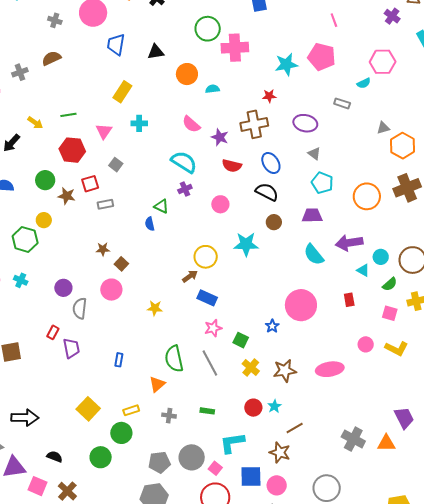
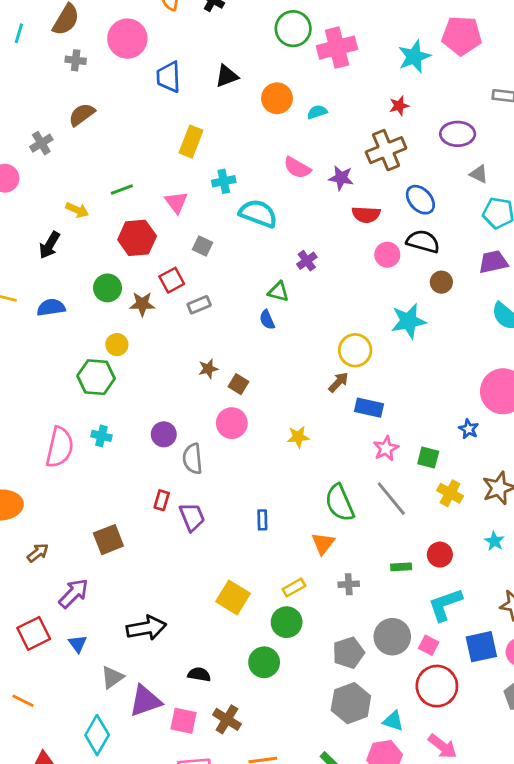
cyan semicircle: (184, 162) -> (258, 213), moved
pink circle: (220, 204) -> (387, 255), moved
red circle: (253, 408) -> (440, 555), moved

